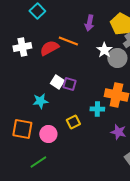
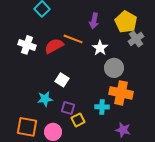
white cross: (22, 47) -> (27, 45), turned 30
white star: (104, 50) -> (100, 48), moved
gray circle: (117, 58) -> (114, 68), moved
purple square: (69, 84) -> (68, 108), moved

